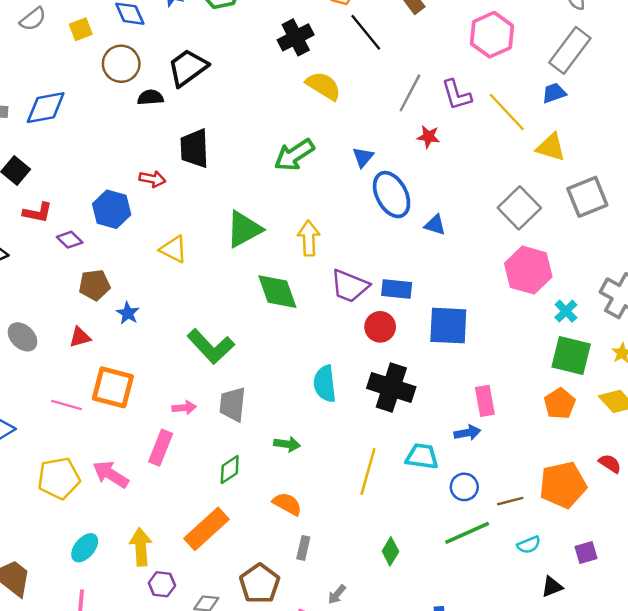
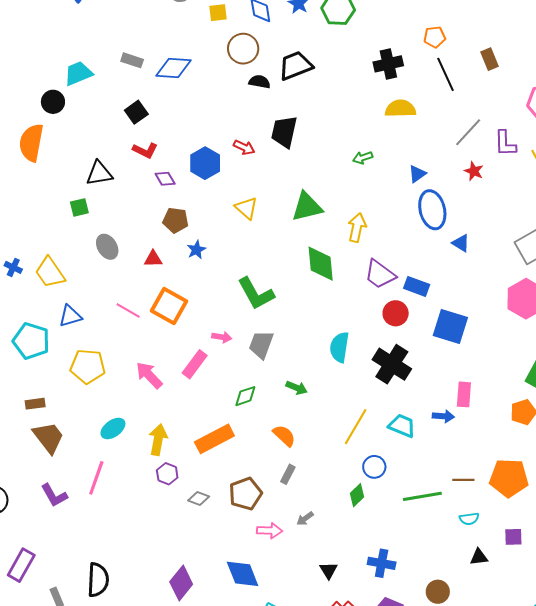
yellow semicircle: (323, 86) -> (400, 109), turned -48
green arrow: (294, 155) -> (363, 158), size x0.6
yellow pentagon: (59, 478) -> (88, 366), moved
blue circle: (464, 487) -> (374, 467), moved

